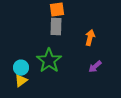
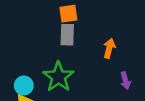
purple arrow: (95, 67) -> (125, 81), moved, turned -64

